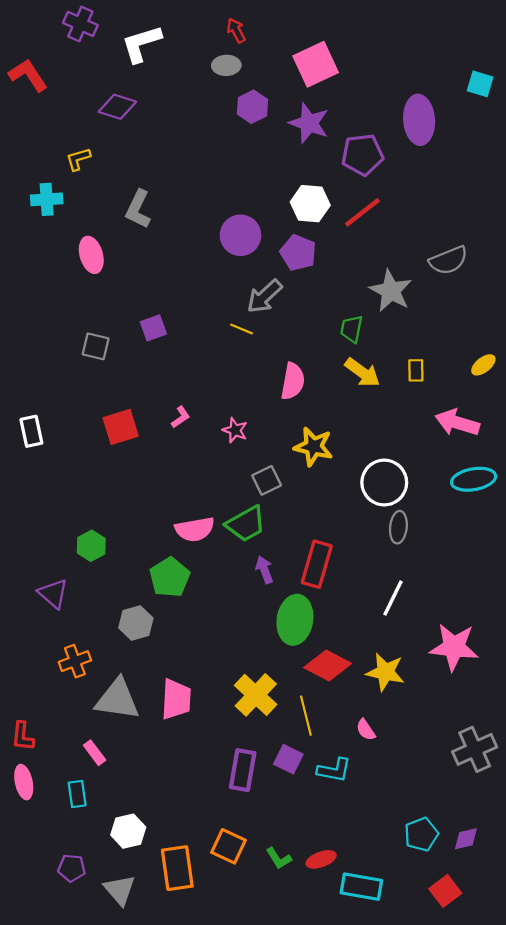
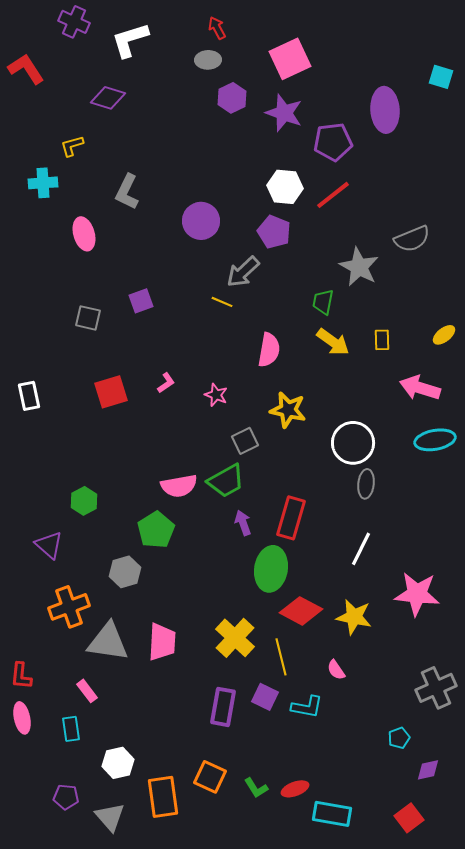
purple circle: (240, 235) -> (201, 221), moved
orange cross: (75, 661) -> (69, 607), size x1.4
cyan pentagon: (421, 834) -> (399, 738), moved, size x0.7

